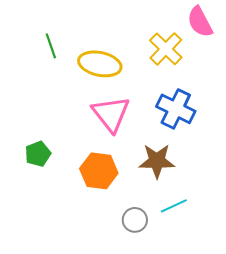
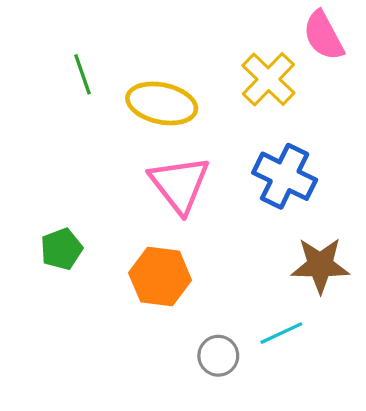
brown star: (157, 161) -> (320, 265), moved

